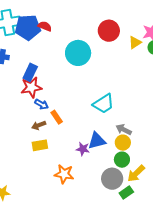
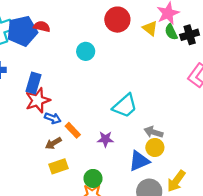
yellow triangle: (135, 42) -> (150, 28), turned -40
cyan circle: (78, 53) -> (86, 51), size x0.6
blue triangle: (97, 141) -> (139, 161), moved
purple star: (83, 149) -> (105, 139), moved
green circle: (122, 160) -> (93, 178), moved

